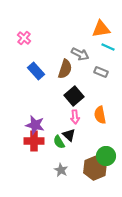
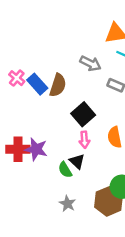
pink cross: (24, 38) -> (17, 78), moved
brown semicircle: (65, 69) -> (58, 85), moved
red cross: (34, 141) -> (18, 149), moved

